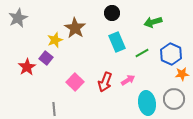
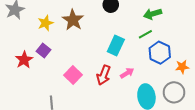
yellow star: (55, 40) -> (45, 23), moved
cyan rectangle: (117, 42) -> (116, 45), moved, turned 48
green line: (142, 53) -> (145, 34), moved
blue hexagon: (171, 54) -> (160, 53), moved

